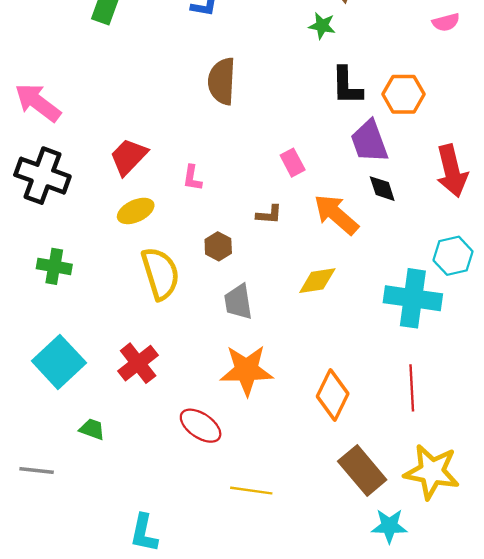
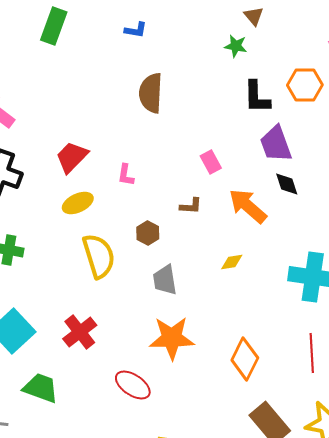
orange hexagon: (403, 94) -> (305, 85), moved
yellow diamond: (317, 281) -> (232, 262), size x0.7
green trapezoid: (92, 429) -> (41, 388), size x1.6

